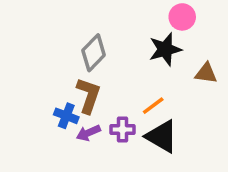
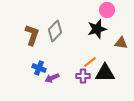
brown L-shape: (88, 95) -> (32, 35), moved
purple cross: (123, 129) -> (83, 76), moved
black triangle: (162, 136) -> (105, 73), moved, turned -30

